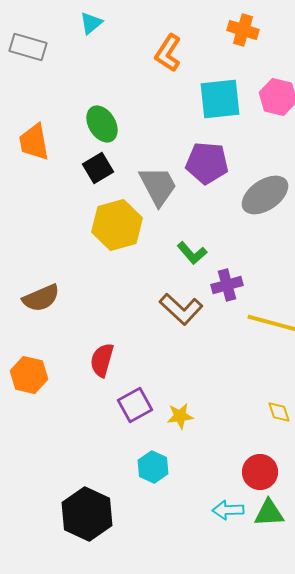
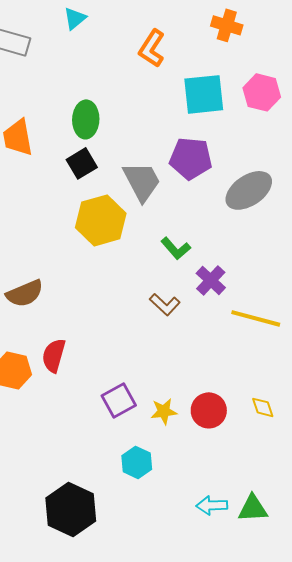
green ellipse: (102, 124) -> (86, 119), turned 33
purple cross: (227, 285) -> (211, 280), turned -32
brown L-shape: (181, 309) -> (165, 304), size x0.7
red semicircle: (102, 360) -> (54, 355), moved
red circle: (260, 472) -> (209, 410), moved

